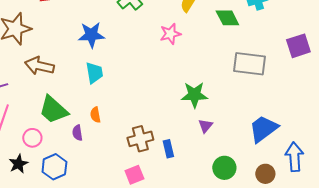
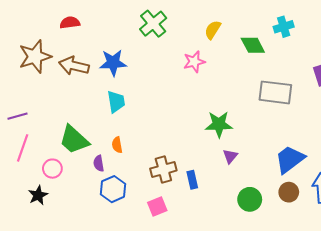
brown arrow: (39, 66) -> (74, 66), moved
blue hexagon: (54, 167) -> (113, 189), moved
brown circle: (265, 174) -> (289, 192), moved

